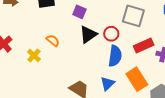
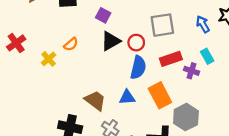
gray square: (133, 16) -> (162, 25), turned -30
orange semicircle: (53, 40) -> (71, 44), turned 96
blue triangle: (107, 84) -> (127, 97), turned 35

